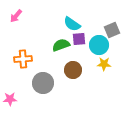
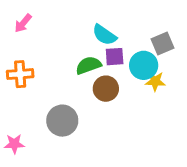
orange cross: (23, 59) -> (20, 74), moved
yellow star: (104, 64) -> (155, 81), moved
brown circle: (73, 70) -> (106, 89), moved

